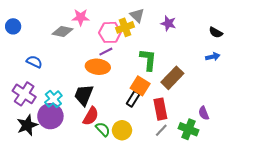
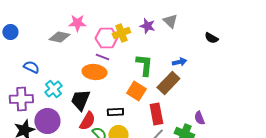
gray triangle: (137, 15) -> (170, 21), moved
purple star: (168, 23) -> (147, 26), moved
purple line: (106, 52) -> (102, 57), turned 48
blue arrow: (213, 57) -> (179, 62), moved
purple cross: (24, 94) -> (21, 99), turned -35
cyan cross: (53, 99) -> (53, 89), moved
black rectangle: (133, 99) -> (115, 112), moved, turned 56

